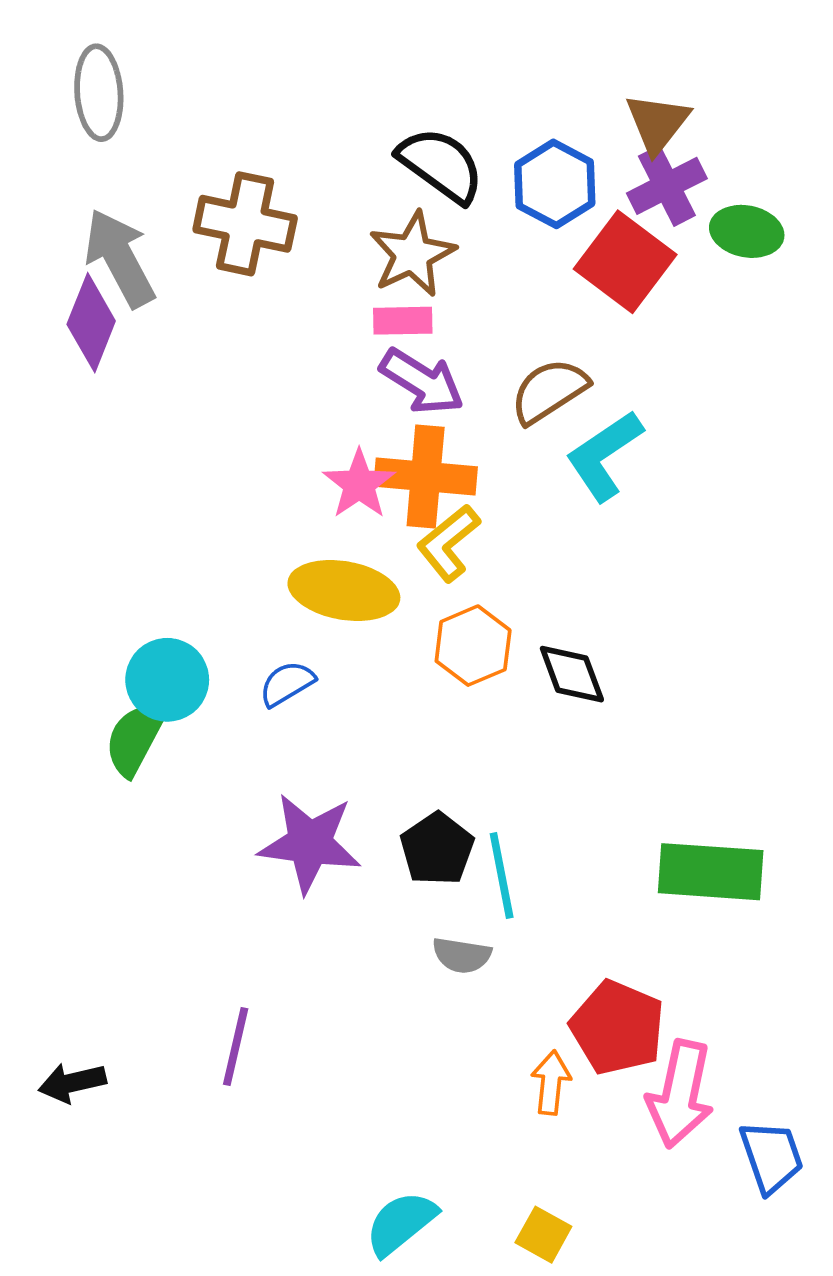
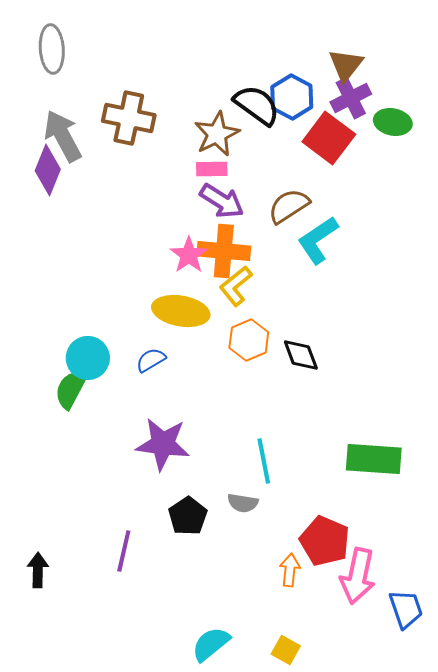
black semicircle: (441, 165) -> (257, 105), moved
black pentagon: (437, 849) -> (188, 516), moved
black arrow: (72, 1083) -> (38, 570), turned 104

